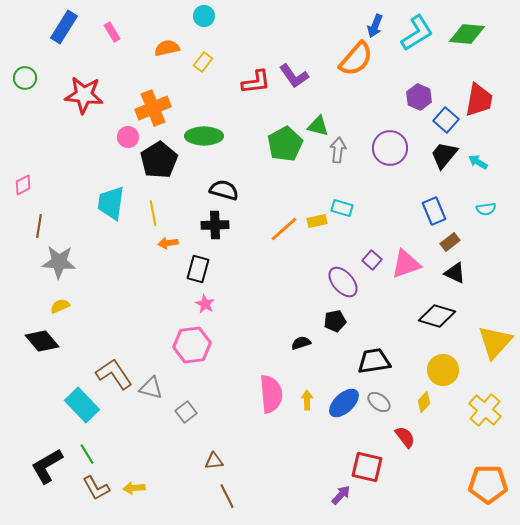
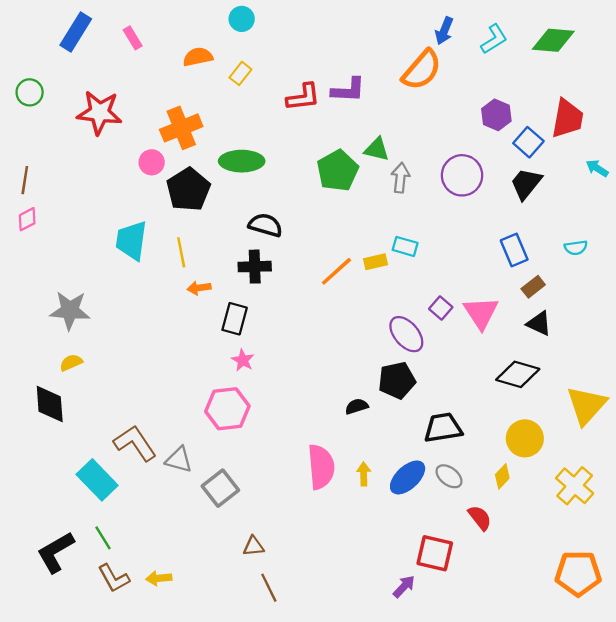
cyan L-shape: (417, 33) -> (494, 39), size x0.7
purple L-shape: (294, 76) -> (348, 90), turned -52
cyan arrow: (478, 162) -> (597, 168), moved
brown line: (39, 226) -> (25, 180), moved
pink triangle: (406, 264) -> (481, 313), turned -44
black pentagon: (335, 321) -> (397, 380), size x1.4
black diamond: (42, 341) -> (50, 404), turned 36
gray square: (186, 412) -> (220, 488), size x1.4

